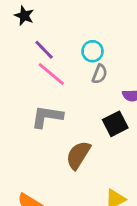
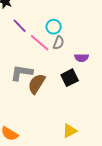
pink line: (51, 74) -> (40, 43), moved
brown semicircle: (78, 155) -> (37, 84), moved

